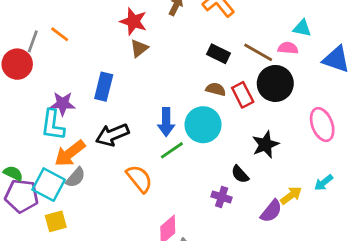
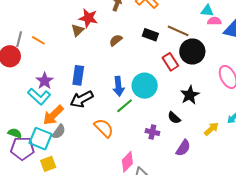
orange line: (60, 34) -> (38, 40), moved
brown triangle: (139, 48) -> (78, 30), moved
pink semicircle: (288, 48) -> (214, 21), moved
blue rectangle: (104, 87) -> (78, 75), moved
brown semicircle: (216, 89) -> (116, 40), moved, turned -48
purple star: (63, 104) -> (45, 81), turned -30
cyan L-shape: (53, 125) -> (39, 96), turned -50
purple cross: (222, 197) -> (152, 132), moved
purple semicircle: (271, 211) -> (183, 148), moved

